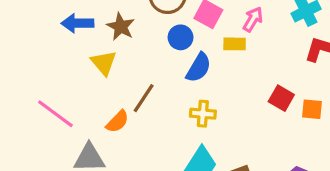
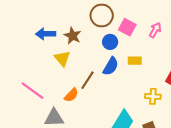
yellow rectangle: (235, 44) -> (135, 61), moved
blue semicircle: (199, 68) -> (111, 66), moved
yellow cross: (203, 114) -> (153, 96), moved

